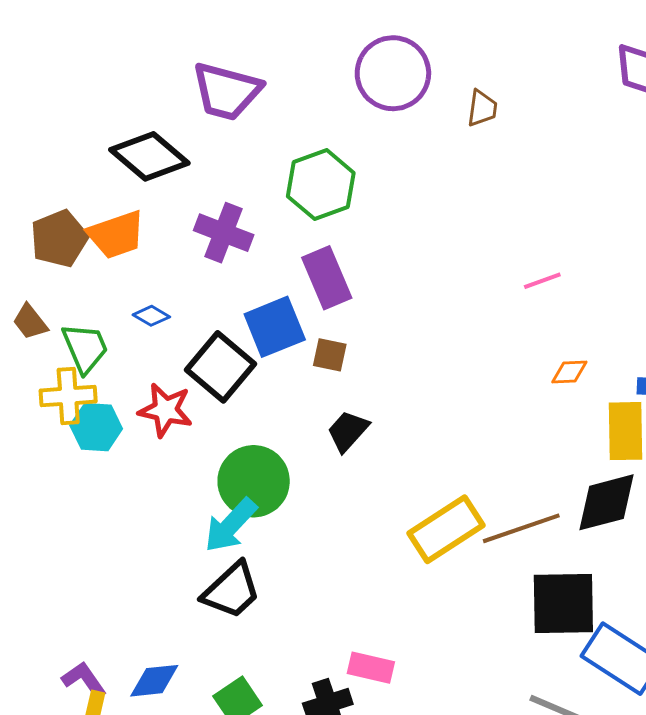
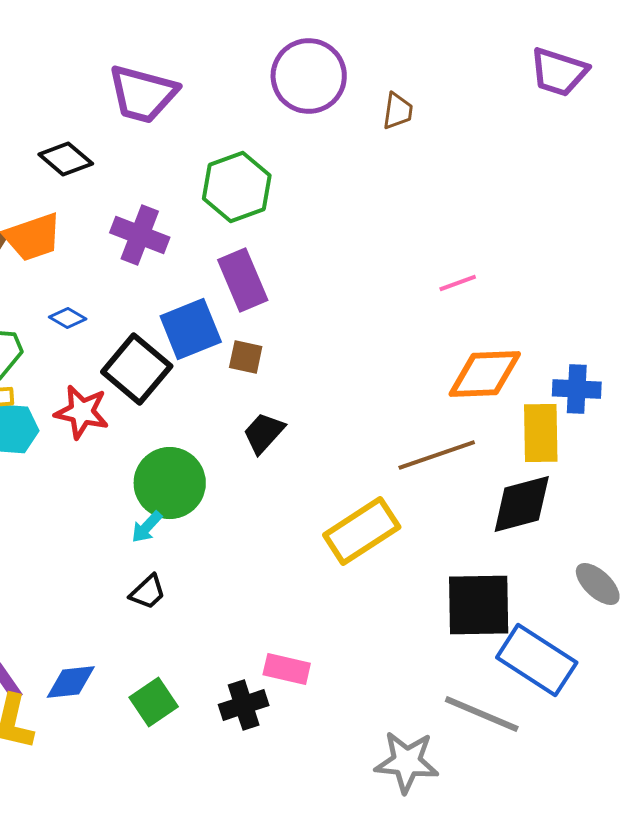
black diamond: (149, 156) -> (66, 159), size x0.7
orange diamond: (569, 372) -> (485, 374), size x2.0
cyan arrow: (231, 525) -> (147, 527), size x0.6
brown line: (521, 528) -> (437, 455), moved
black trapezoid: (232, 590) -> (148, 592), size x0.6

